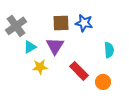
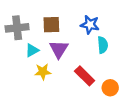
brown square: (61, 23) -> (51, 25), moved
gray cross: (16, 26) -> (17, 28), turned 30
cyan semicircle: (109, 50) -> (103, 45), moved

